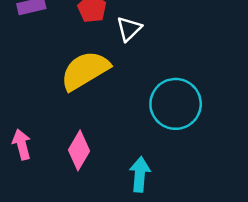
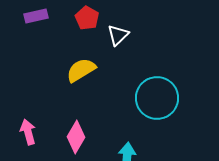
yellow semicircle: (85, 71) -> (81, 70), size x0.7

